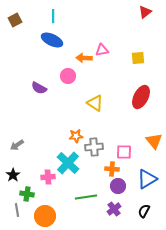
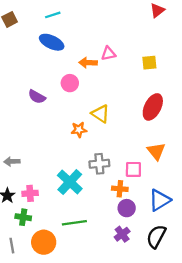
cyan line: (53, 16) -> (53, 15), turned 72
orange star: (76, 136) -> (79, 130), moved
orange triangle: (154, 141) -> (156, 151), moved
gray arrow: (17, 145) -> (12, 161), turned 32
pink cross: (48, 177) -> (30, 193), moved
green line: (86, 197) -> (74, 223), moved
gray line: (17, 210) -> (12, 246), moved
black semicircle: (144, 211) -> (156, 236), size x1.5

